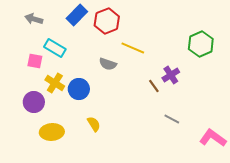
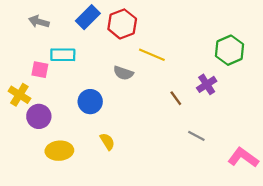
cyan rectangle: (55, 48) -> (63, 55), turned -30
purple cross: (171, 75) -> (207, 84), moved
yellow cross: (55, 83) -> (19, 95), moved

